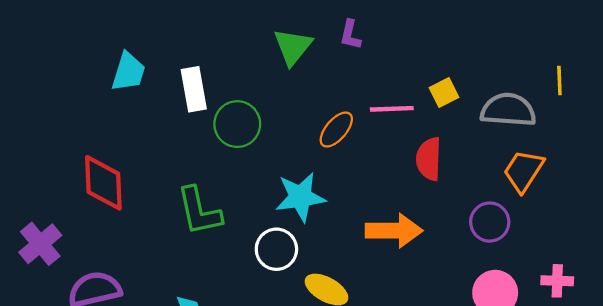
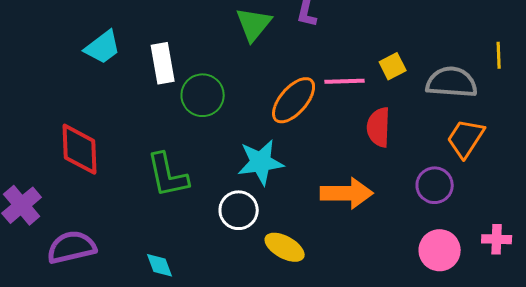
cyan trapezoid: (128, 72) -> (103, 47), turned 36
orange ellipse: (336, 130) -> (294, 100), size x1.4

